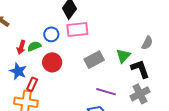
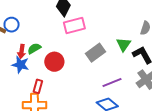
blue circle: (51, 34) -> (12, 25), moved
blue star: (18, 71) -> (20, 65), moved
purple line: (106, 92) -> (112, 83), turned -30

